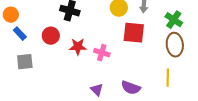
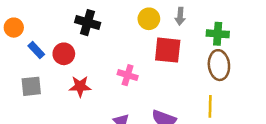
green cross: (174, 20) -> (218, 34), turned -30
blue rectangle: (20, 34) -> (36, 50), moved
red star: (78, 47) -> (80, 86), moved

